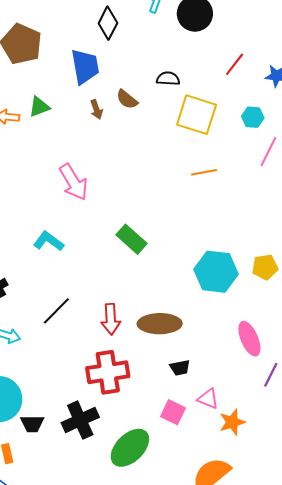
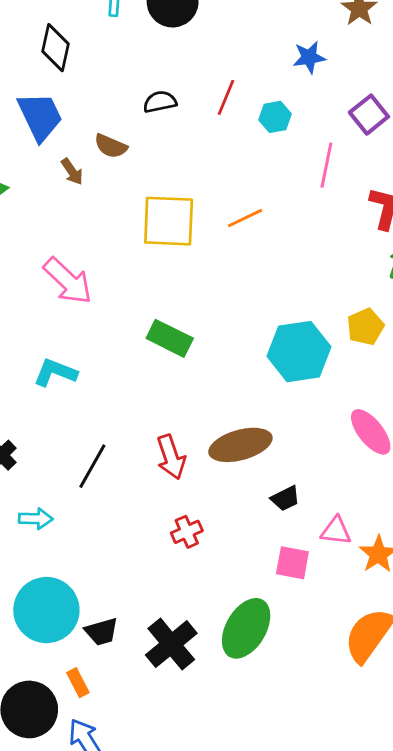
red line: (235, 64) -> (226, 97), moved
yellow square: (197, 115) -> (169, 221), moved
cyan hexagon: (253, 117) -> (275, 117), moved
red cross: (108, 372) -> (187, 532), size x0.5
black cross: (80, 420) -> (171, 644), moved

